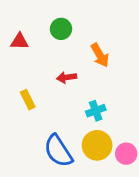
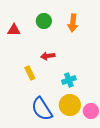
orange arrow: (100, 55) -> (73, 23), moved, turned 36
yellow rectangle: (28, 100) -> (30, 73), moved

